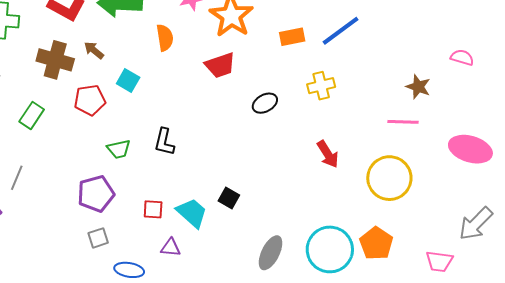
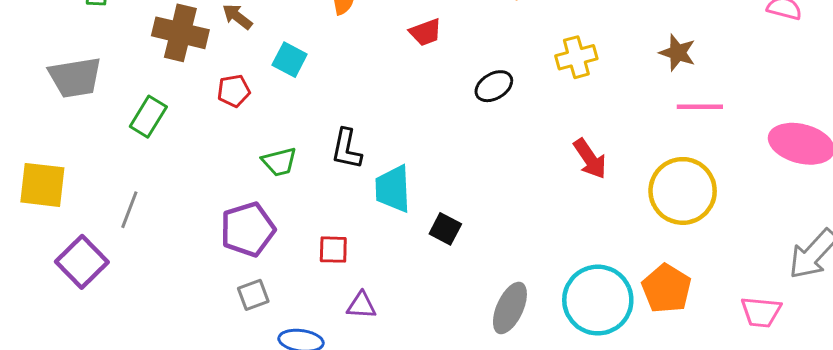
red trapezoid: (220, 65) -> (426, 32), size x0.7
brown star: (418, 87) -> (678, 53), moved
red pentagon: (90, 100) -> (234, 91), size x0.7
cyan trapezoid: (192, 213) -> (393, 189), moved, turned -132

